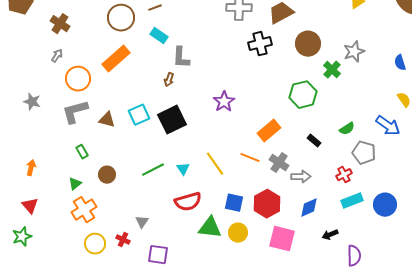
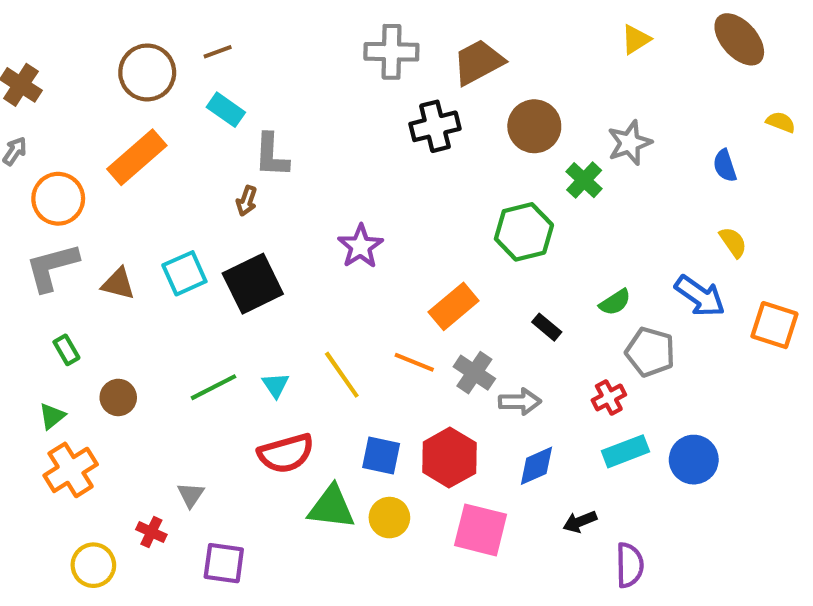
yellow circle: (95, 244) -> (93, 565), moved

